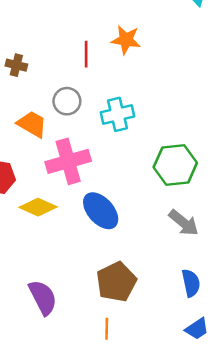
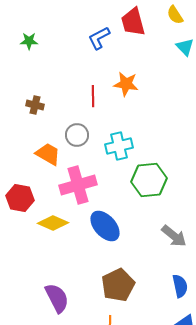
green hexagon: (175, 165) -> (149, 180), moved

